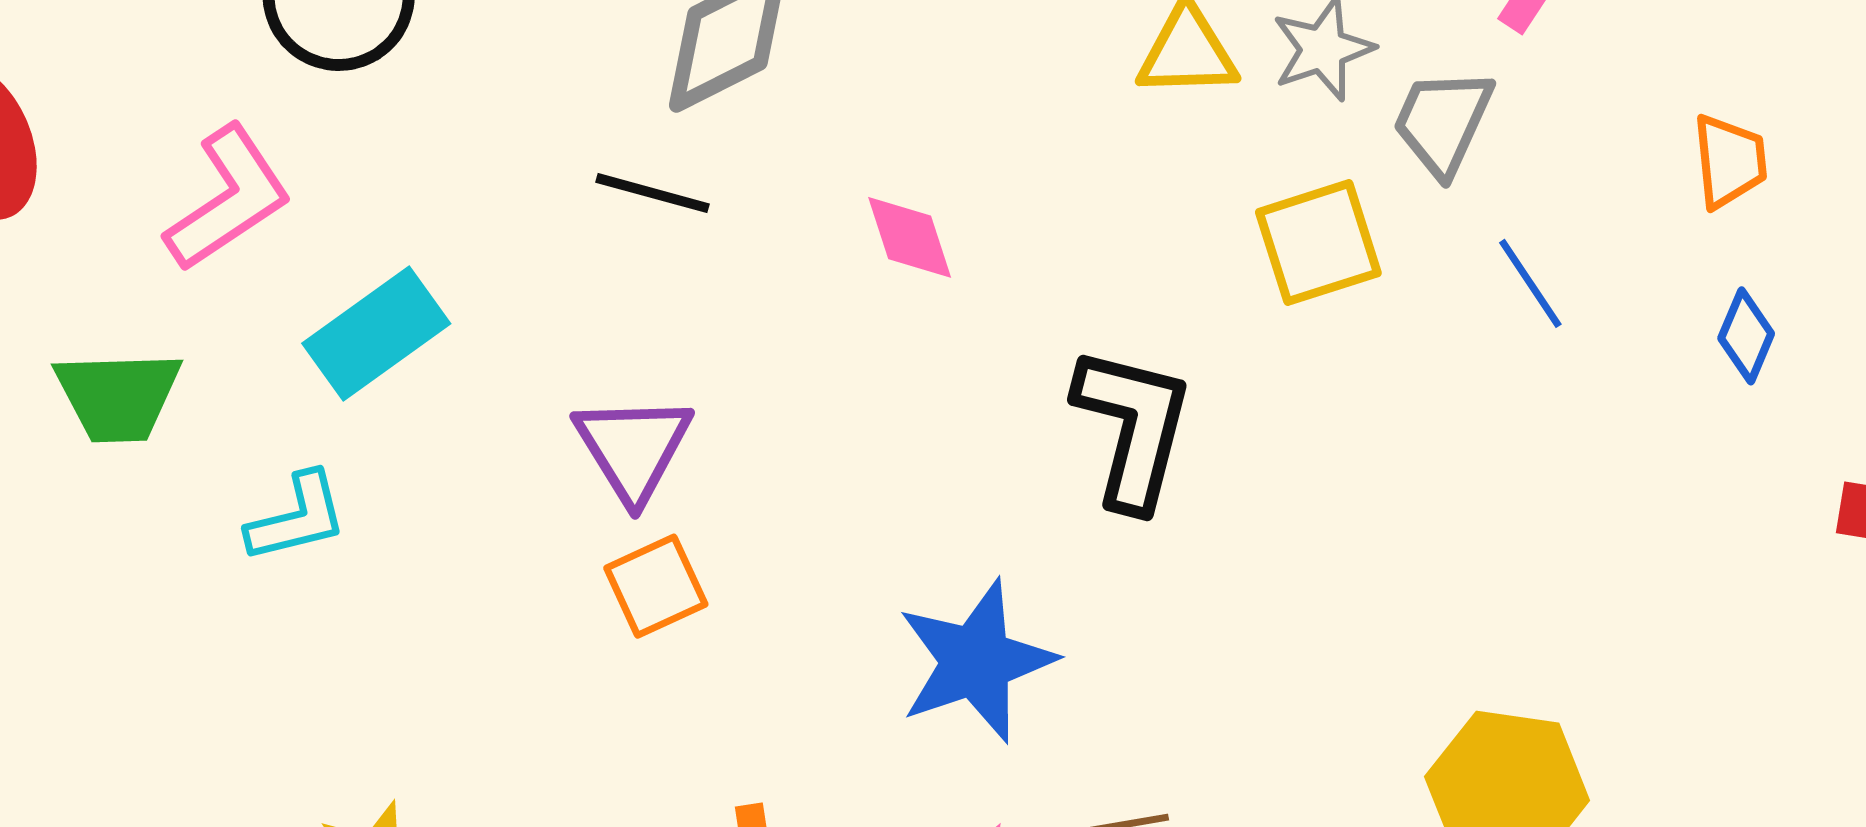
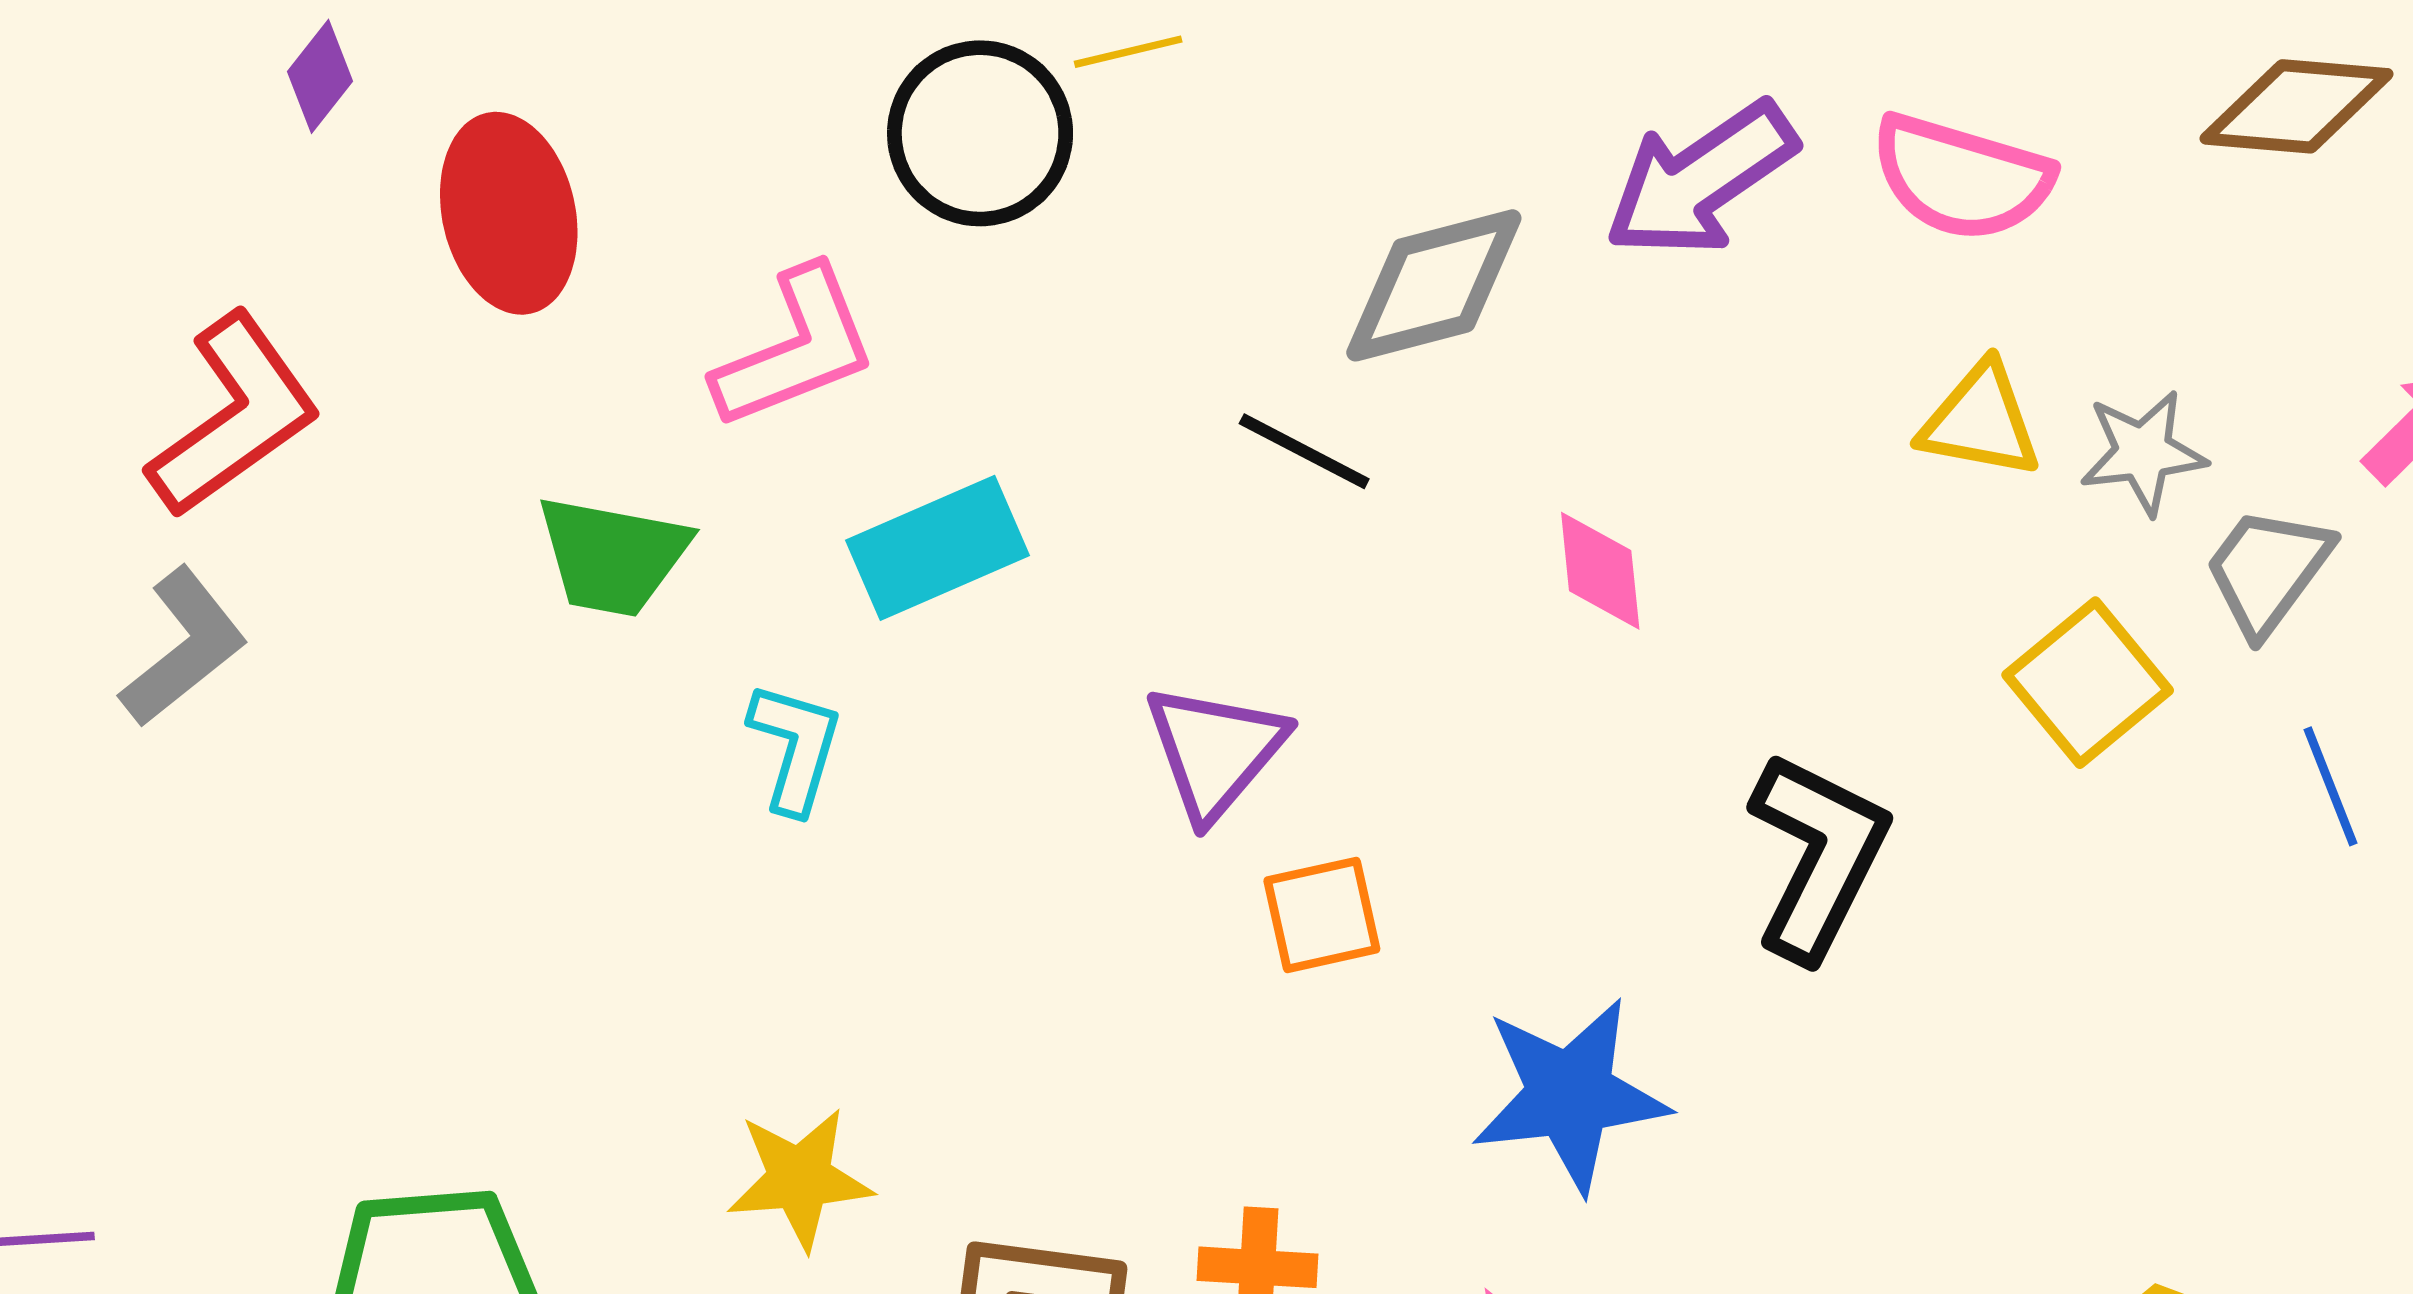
yellow square: (1318, 243) -> (2088, 683), turned -34
cyan L-shape: (297, 518) -> (795, 747), turned -72
orange square: (656, 586) -> (1322, 915), moved

